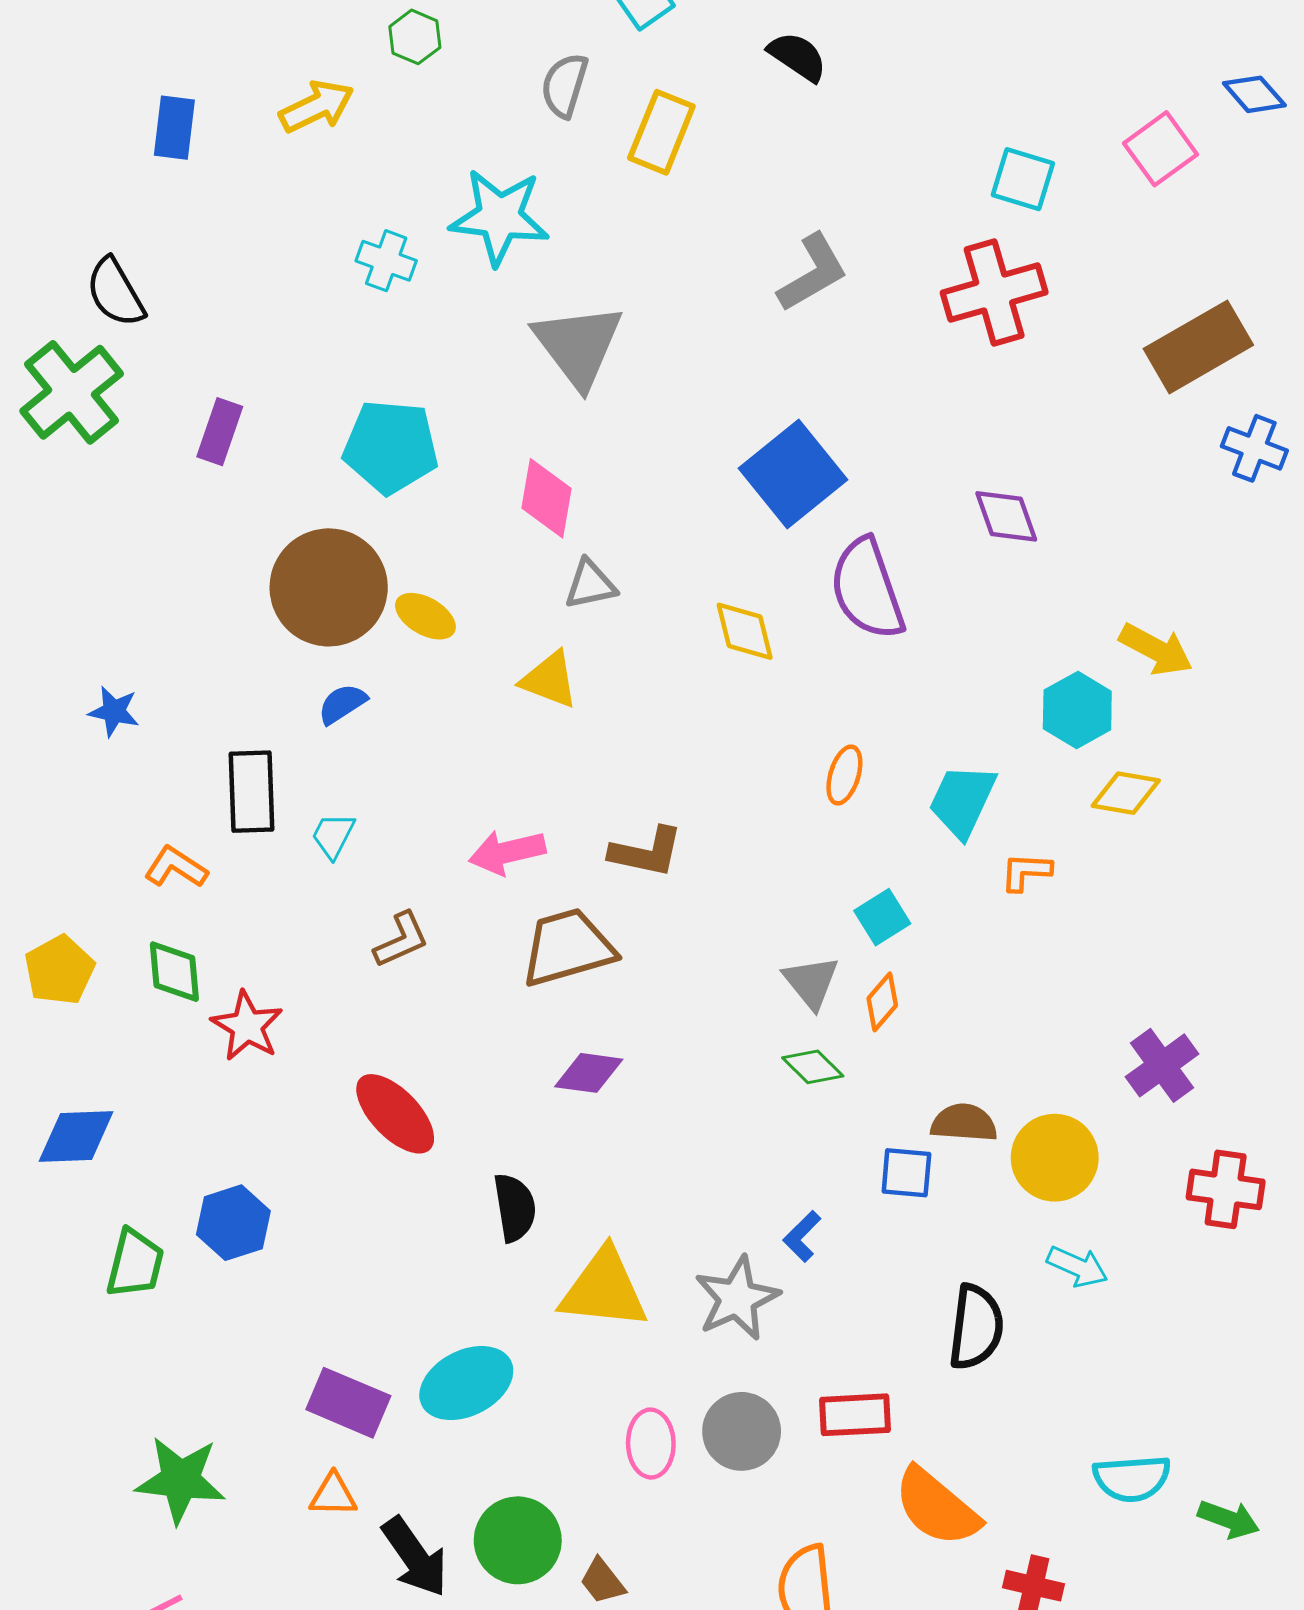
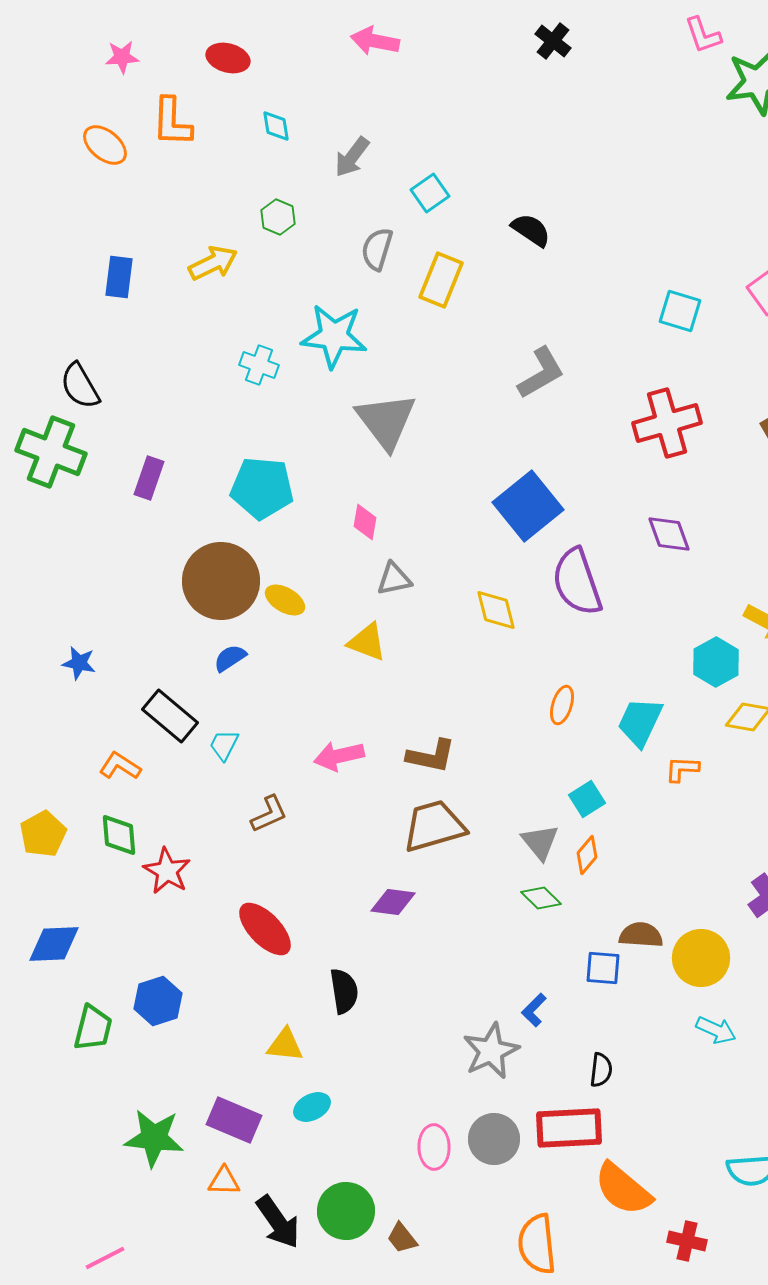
red cross: (994, 293) -> (667, 423), moved
green cross: (72, 392) -> (51, 452), turned -30
pink diamond: (546, 498) -> (365, 522), size x0.7
black rectangle: (252, 792) -> (170, 716), turned -48
brown trapezoid: (568, 947) -> (434, 826), moved
yellow triangle: (604, 1289) -> (285, 1045), moved, size x0.6
black semicircle: (976, 1327) -> (601, 1070), moved, size x0.6
cyan ellipse: (466, 1383) -> (312, 1107), size x0.6
red rectangle: (855, 1415) -> (569, 1128), size x1.4
green star: (180, 1480) -> (154, 1138), moved

